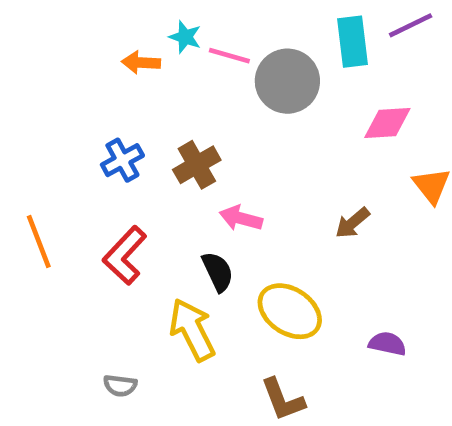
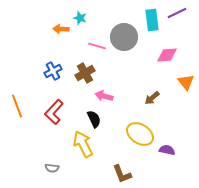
pink line: (229, 56) -> (97, 46), moved
yellow ellipse: (290, 311) -> (140, 134), moved

